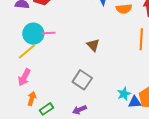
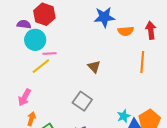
cyan circle: (33, 34) -> (35, 40), moved
yellow line: (27, 51) -> (41, 66), moved

